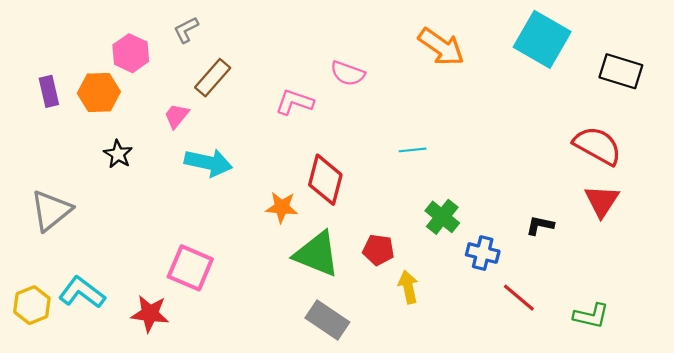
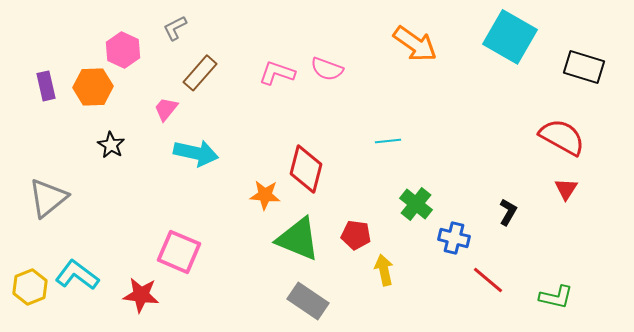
pink L-shape: (294, 102) -> (277, 73), moved
red triangle: (602, 201) -> (566, 189), size x0.7
black L-shape: (540, 225) -> (508, 212), turned 108

